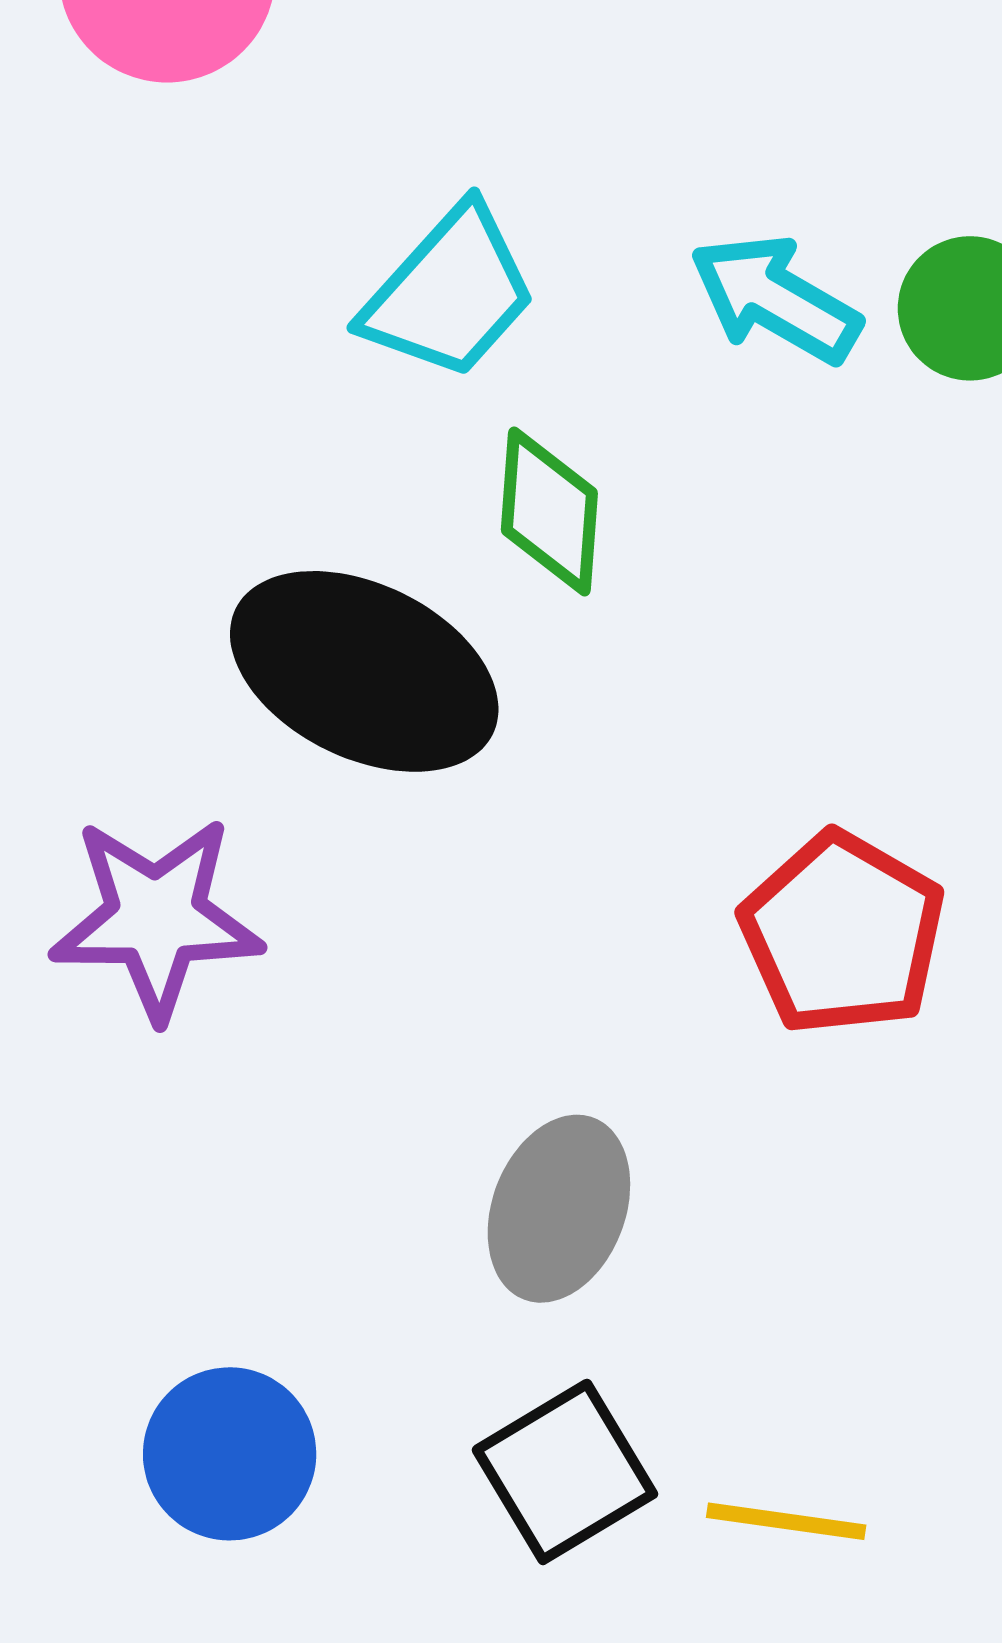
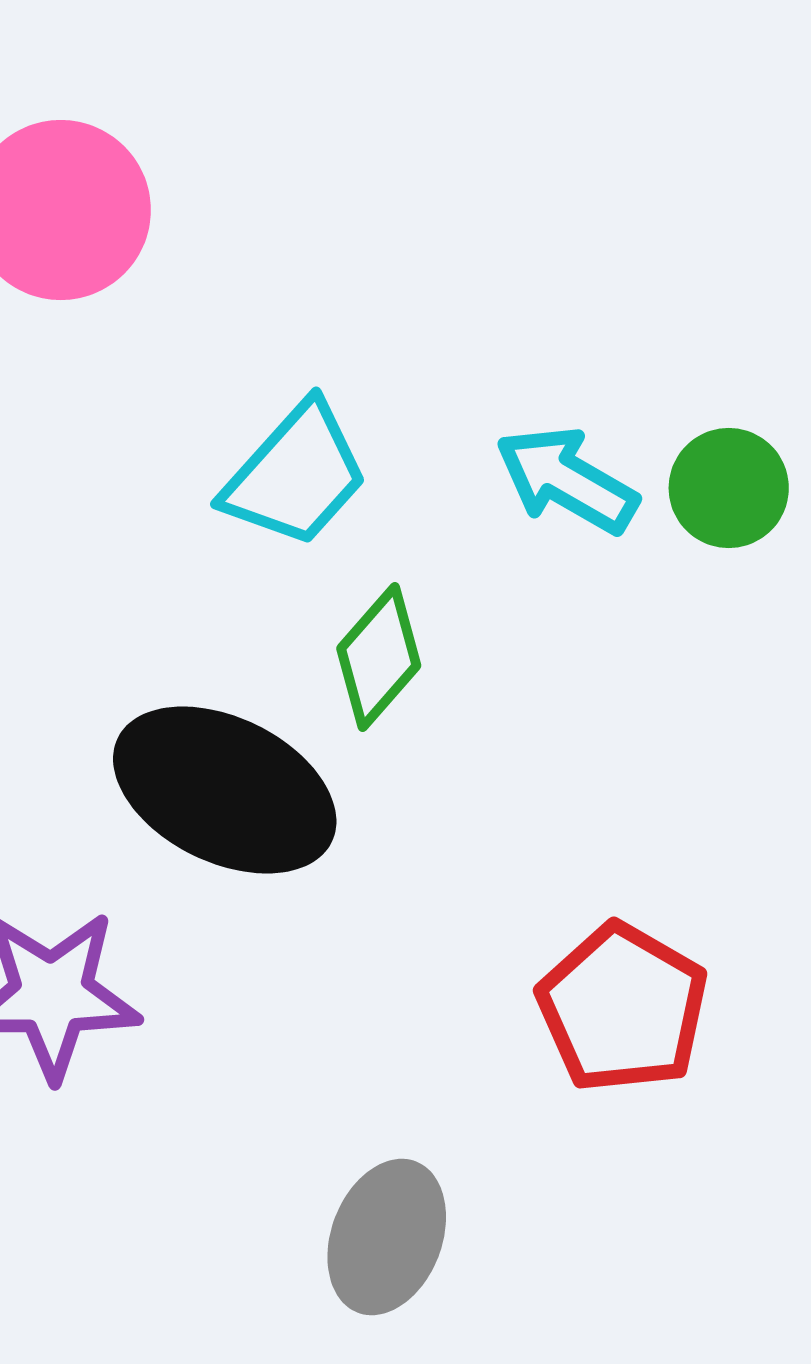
green diamond: (549, 512) -> (379, 657), turned 37

